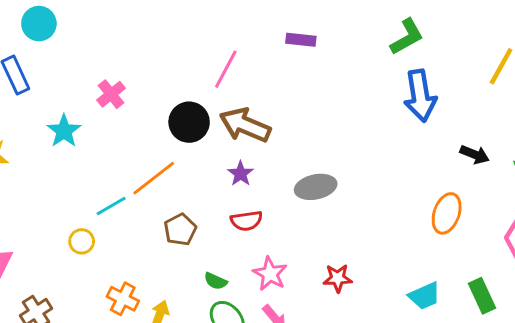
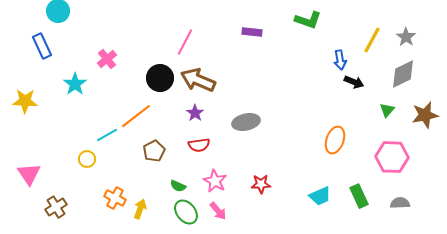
green L-shape: (407, 37) -> (308, 20), turned 48
purple rectangle: (301, 40) -> (252, 32), moved
blue arrow: (420, 96) -> (340, 60), moved, size x0.6
black arrow: (475, 155) -> (354, 82), moved

